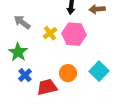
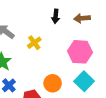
pink hexagon: (74, 34) -> (80, 52), moved

